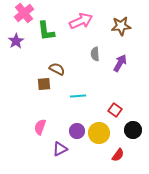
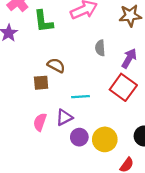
red square: (115, 110) -> (123, 87), moved, size x1.6
pink semicircle: (40, 127) -> (40, 122), moved
purple triangle: (60, 149) -> (64, 117), moved

